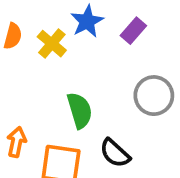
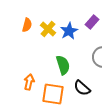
blue star: (87, 21) -> (69, 31), moved

